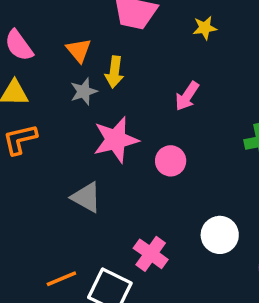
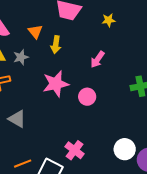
gray star: (84, 91) -> (21, 57), moved
gray triangle: (86, 197) -> (17, 119), moved
white circle: (220, 235) -> (125, 149), moved

